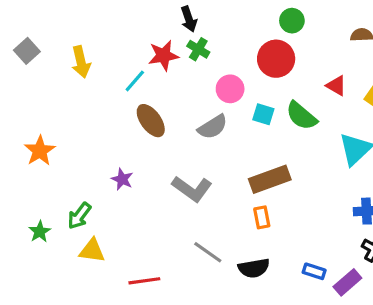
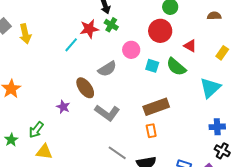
yellow arrow: (81, 62) -> (25, 34), moved
red triangle: (336, 86) -> (190, 46), moved
brown ellipse: (151, 121) -> (85, 88), moved
gray semicircle: (213, 127) -> (107, 69), moved

